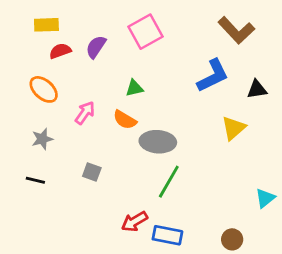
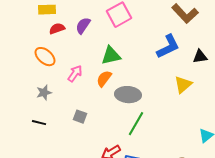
green triangle: (134, 88) -> (111, 56), size x1.5
orange semicircle: (125, 120) -> (104, 79), turned 96

